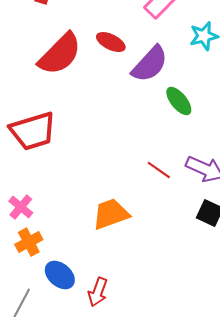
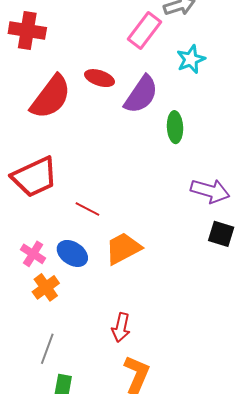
green ellipse: (179, 101) -> (175, 127), turned 44
red line: (159, 170) -> (87, 209), moved
blue ellipse: (60, 275) -> (72, 253), moved

